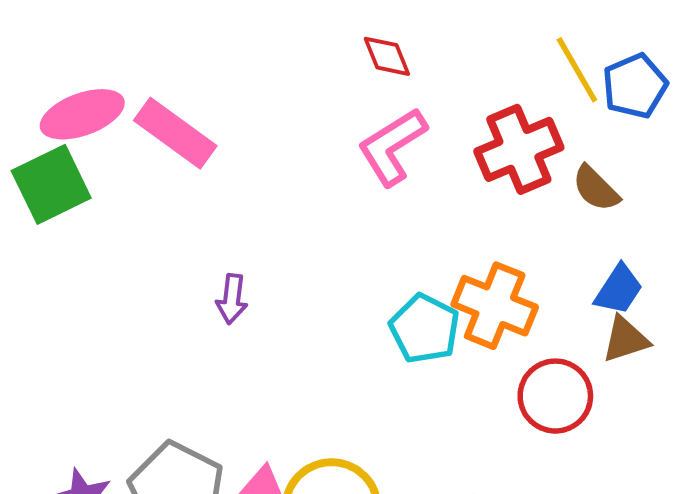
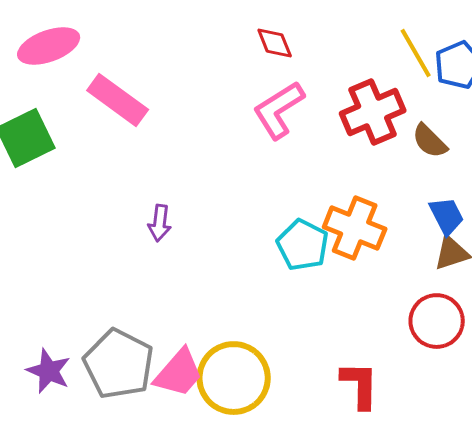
pink ellipse: (82, 114) -> (49, 46), moved
blue trapezoid: (619, 290) -> (447, 216), turned -60
red circle: (555, 396) -> (437, 321), moved

